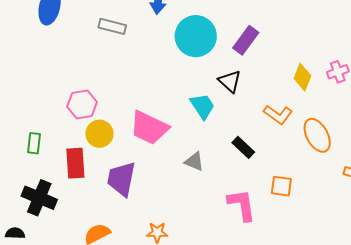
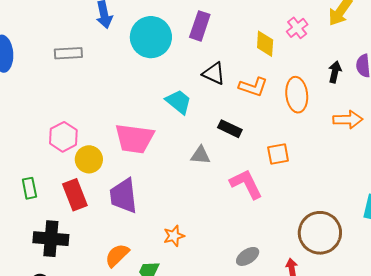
black triangle: (230, 81) -> (214, 73), moved
orange ellipse: (317, 135) -> (297, 95), turned 40
gray triangle: (194, 162) -> (200, 155), moved

